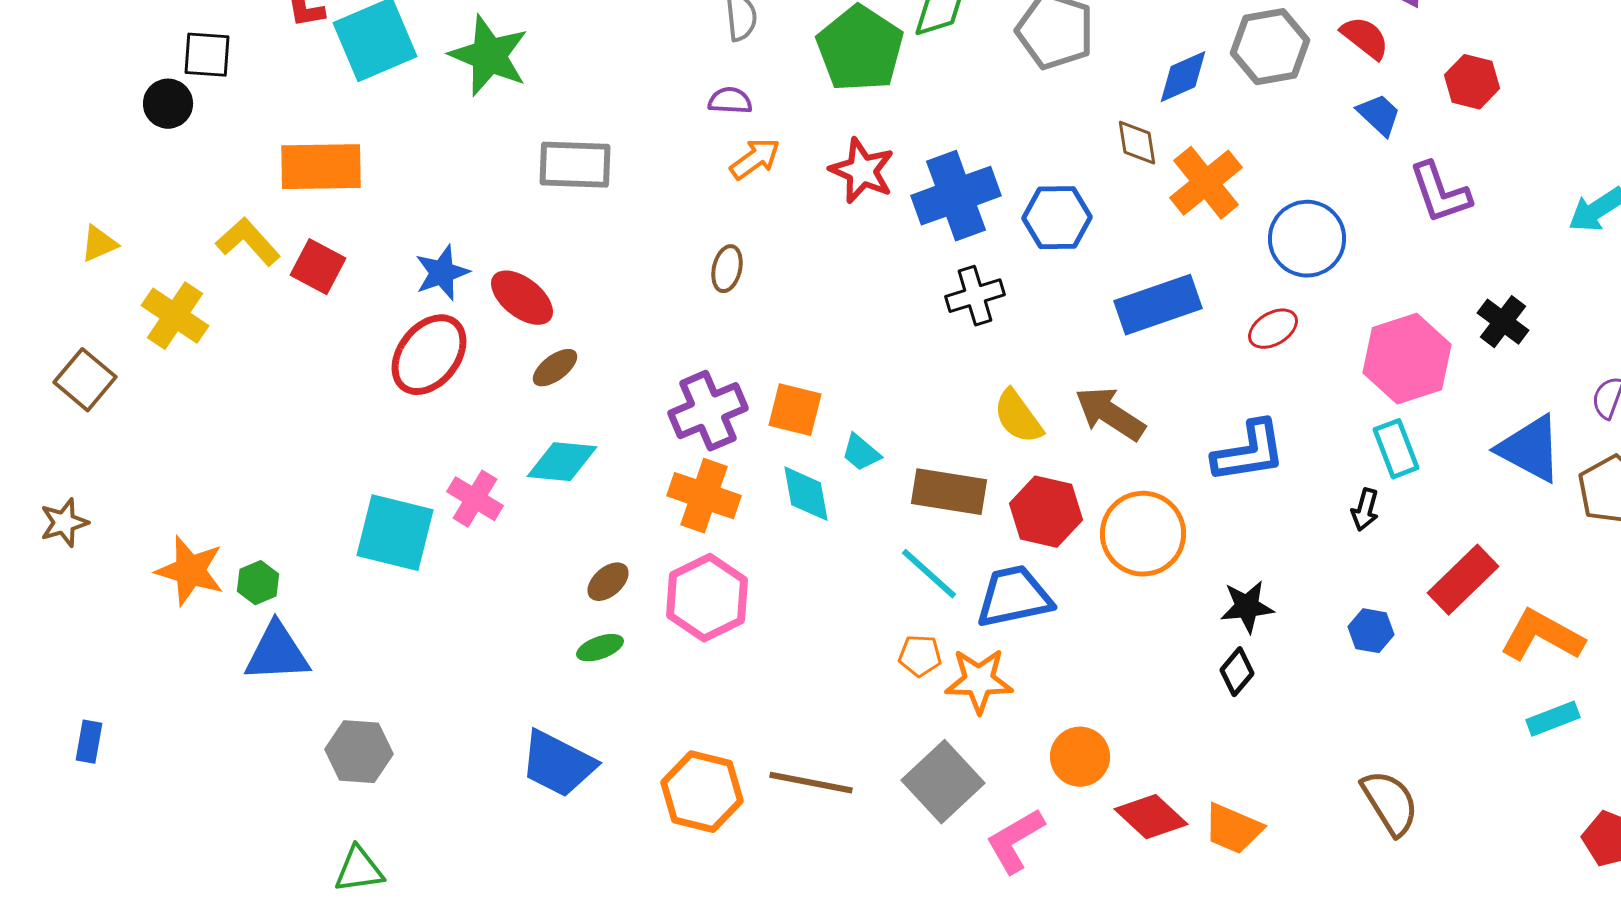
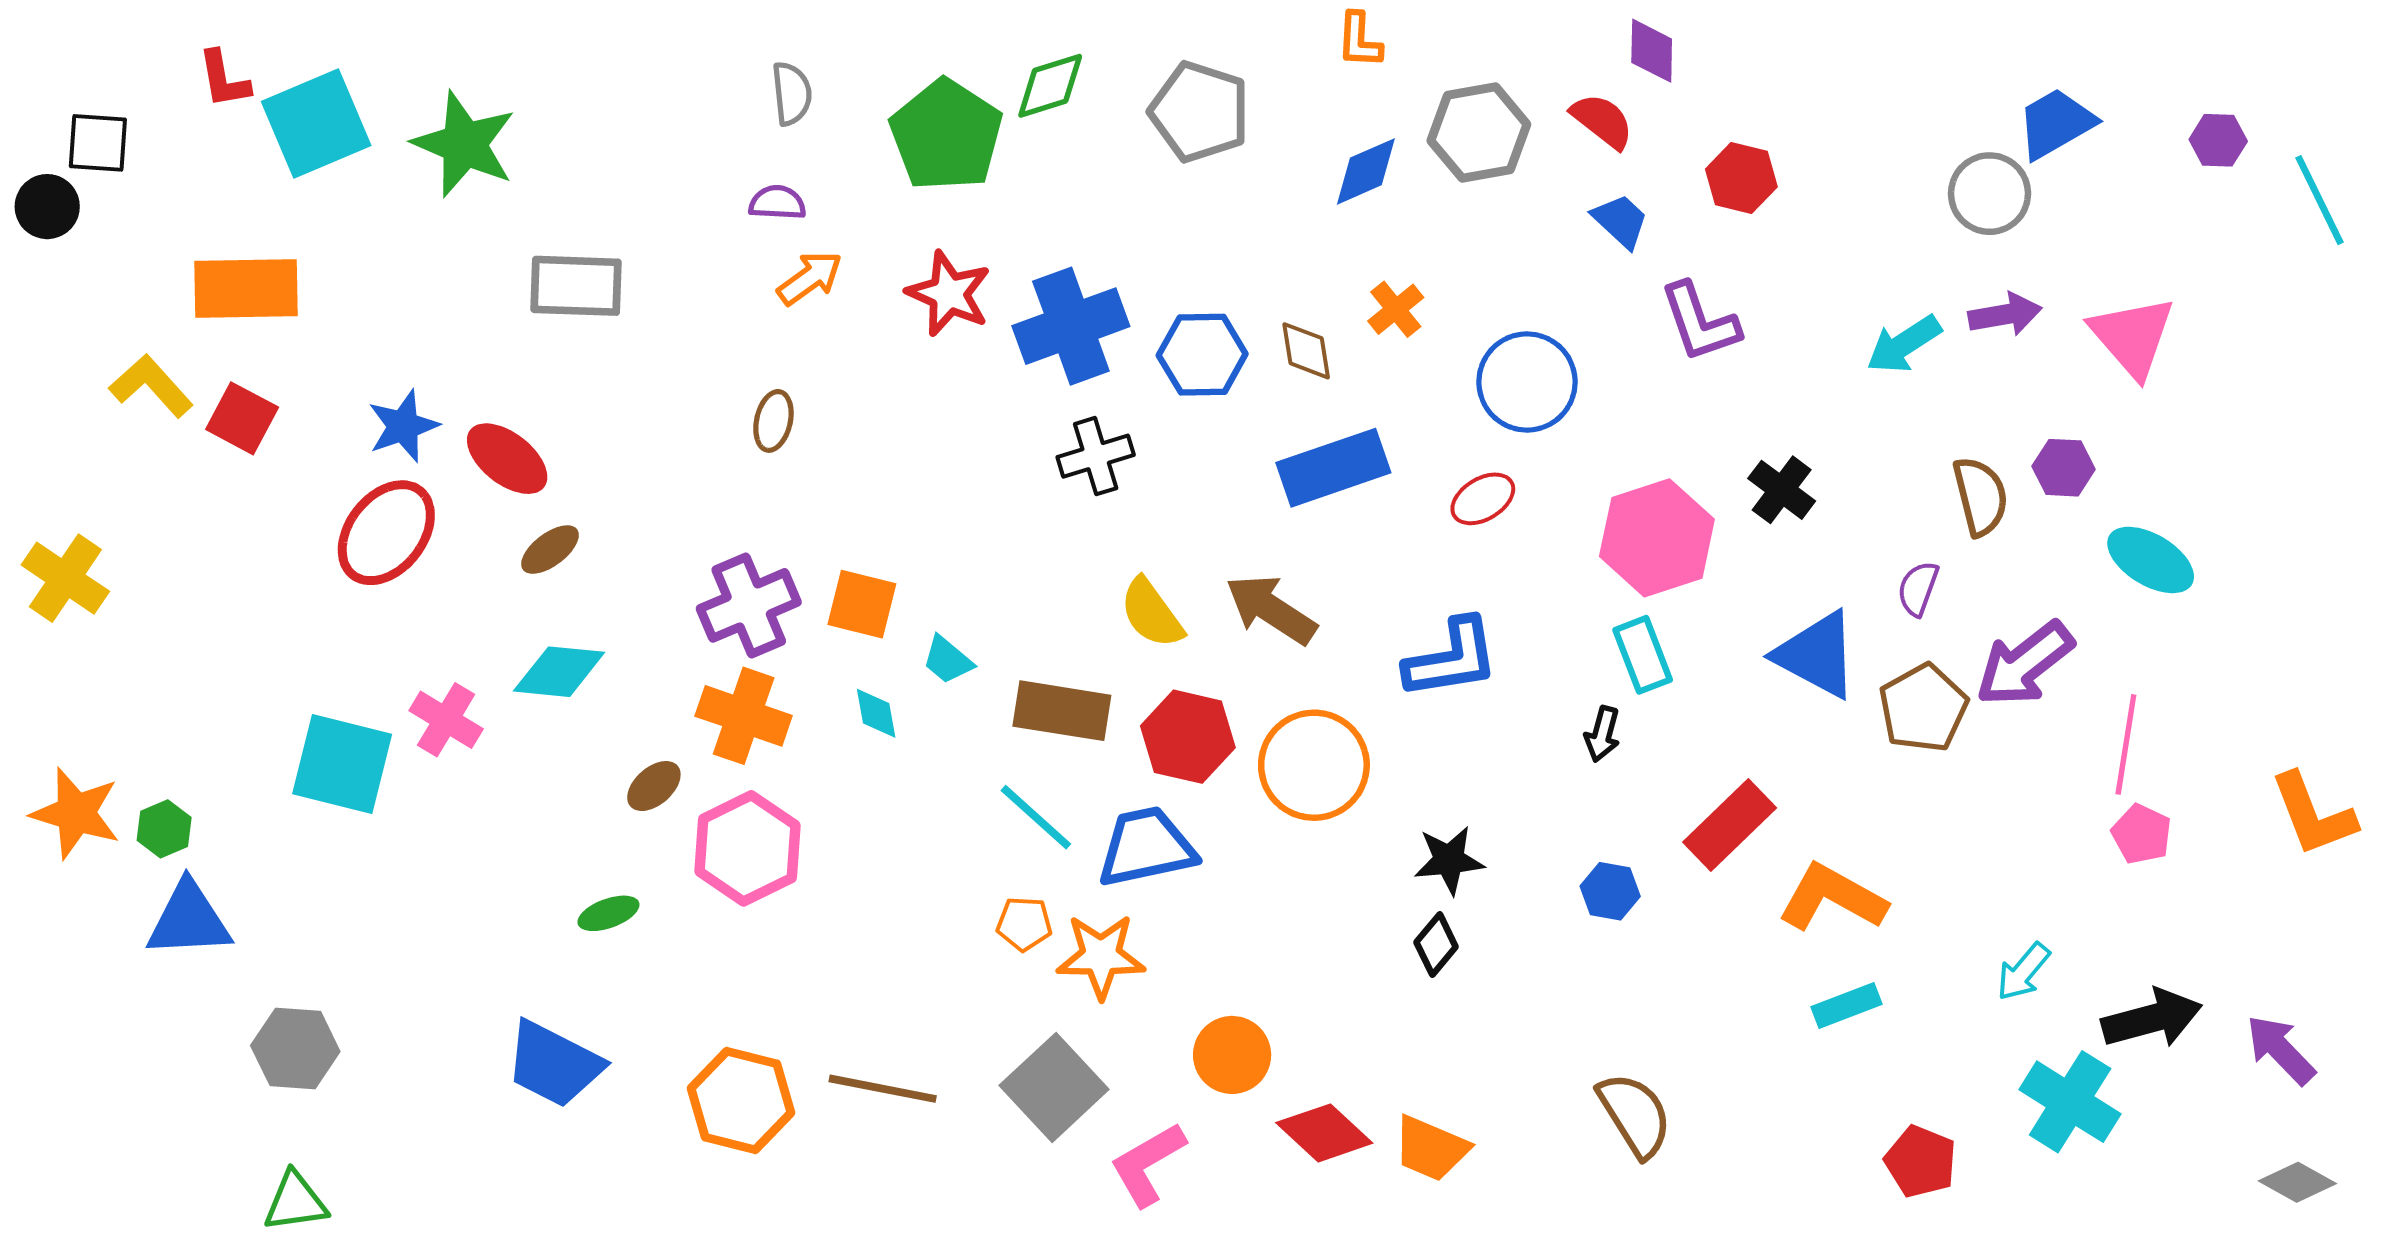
brown diamond: (1137, 143) -> (1306, 351), moved
orange cross: (1206, 183) -> (1396, 309), size x0.6
yellow cross: (175, 316) -> (65, 578), moved
cyan diamond: (806, 494) -> (876, 713), size x0.7
brown ellipse: (608, 582) -> (654, 786), moved

